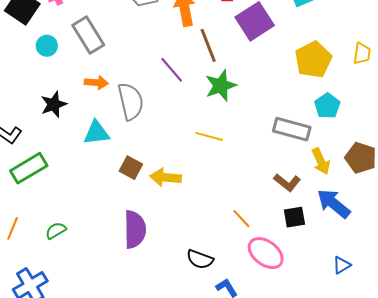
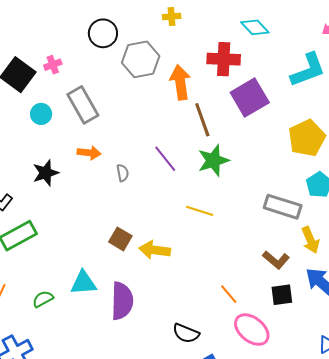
purple line: (172, 70) -> (165, 159), moved
gray semicircle: (131, 101) -> (123, 173), size x0.5
cyan triangle: (97, 133) -> (83, 283), moved

